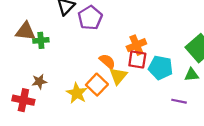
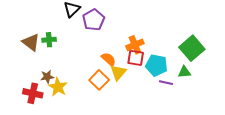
brown triangle: (25, 31) -> (31, 42), moved, turned 30
yellow star: (77, 93) -> (58, 87), moved
purple line: (179, 101) -> (166, 83), moved

